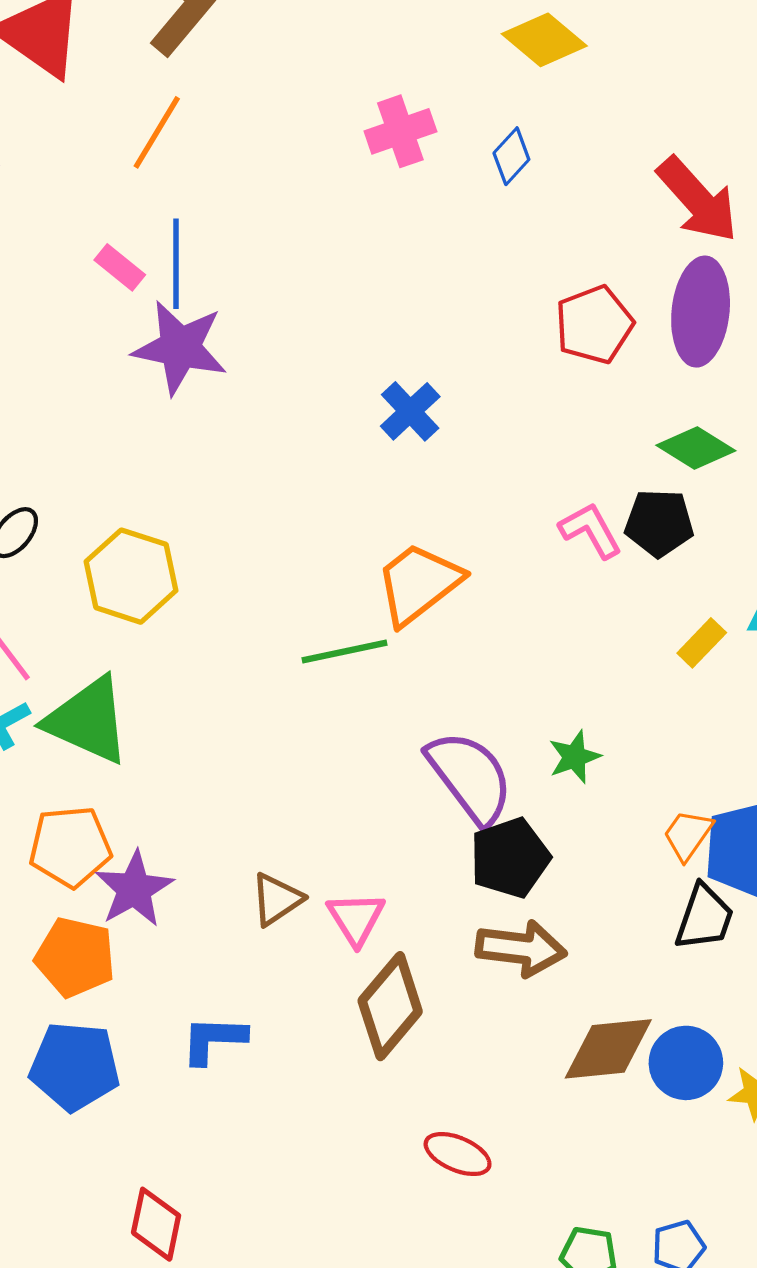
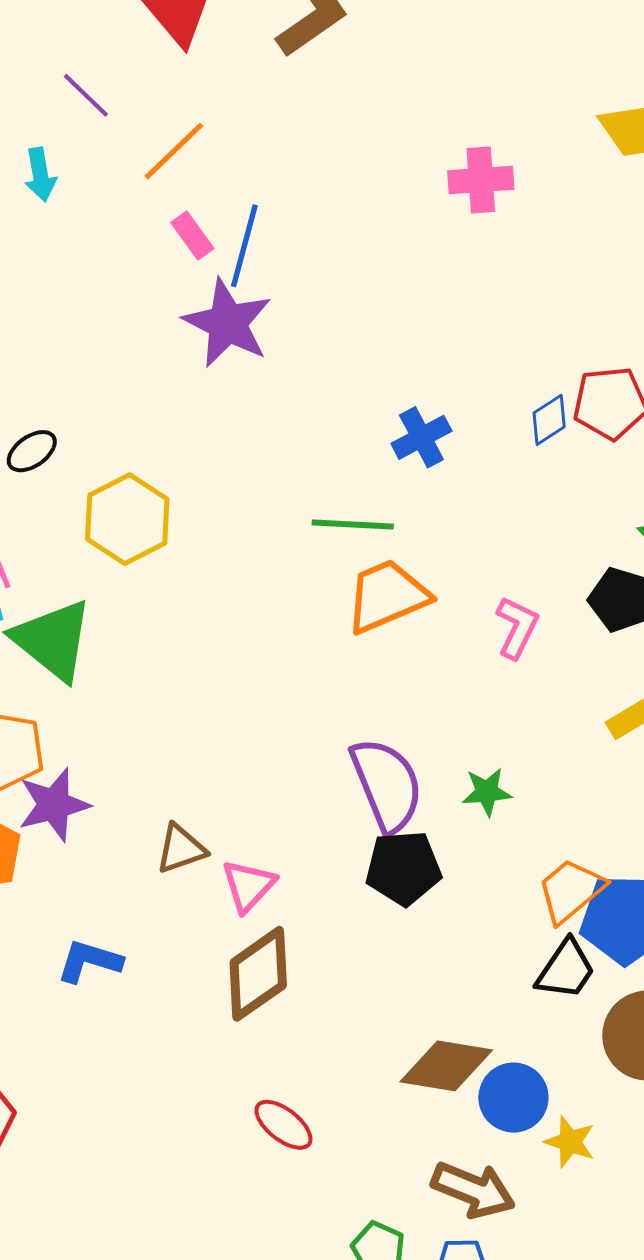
orange line: (157, 132) -> (174, 151), moved
blue diamond: (511, 156) -> (549, 420), moved
pink L-shape: (591, 530) -> (517, 627), moved, turned 40
green line: (345, 651) -> (353, 525), moved
orange trapezoid: (688, 835) -> (571, 890), size x1.4
brown arrow: (521, 948) -> (473, 1190), moved

